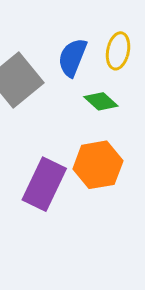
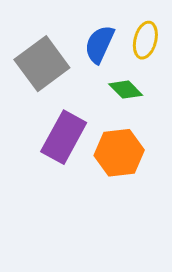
purple rectangle: (44, 184) -> (64, 137), moved

